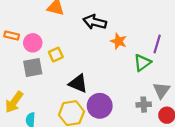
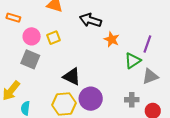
orange rectangle: (12, 35) -> (13, 18), moved
yellow square: (56, 55) -> (54, 38), moved
gray square: (33, 68) -> (30, 59), turned 30
gray triangle: (161, 90) -> (150, 76), moved, turned 30

